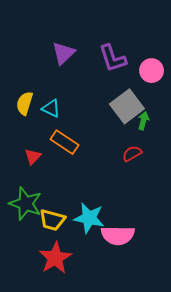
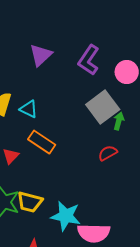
purple L-shape: (113, 58) -> (89, 60), turned 52
yellow trapezoid: (52, 220) -> (30, 202), moved

